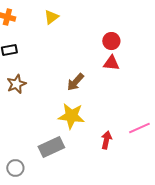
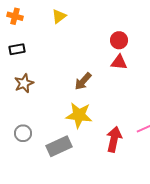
red arrow: (106, 140) -> (114, 139), size x1.4
gray circle: (15, 168) -> (23, 133), moved

